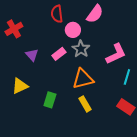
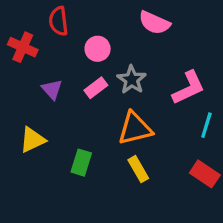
red semicircle: (57, 14) -> (59, 21), moved
pink semicircle: (95, 14) -> (154, 23), turned 78
red cross: (14, 29) -> (23, 47), turned -36
pink circle: (73, 30) -> (98, 49), moved

